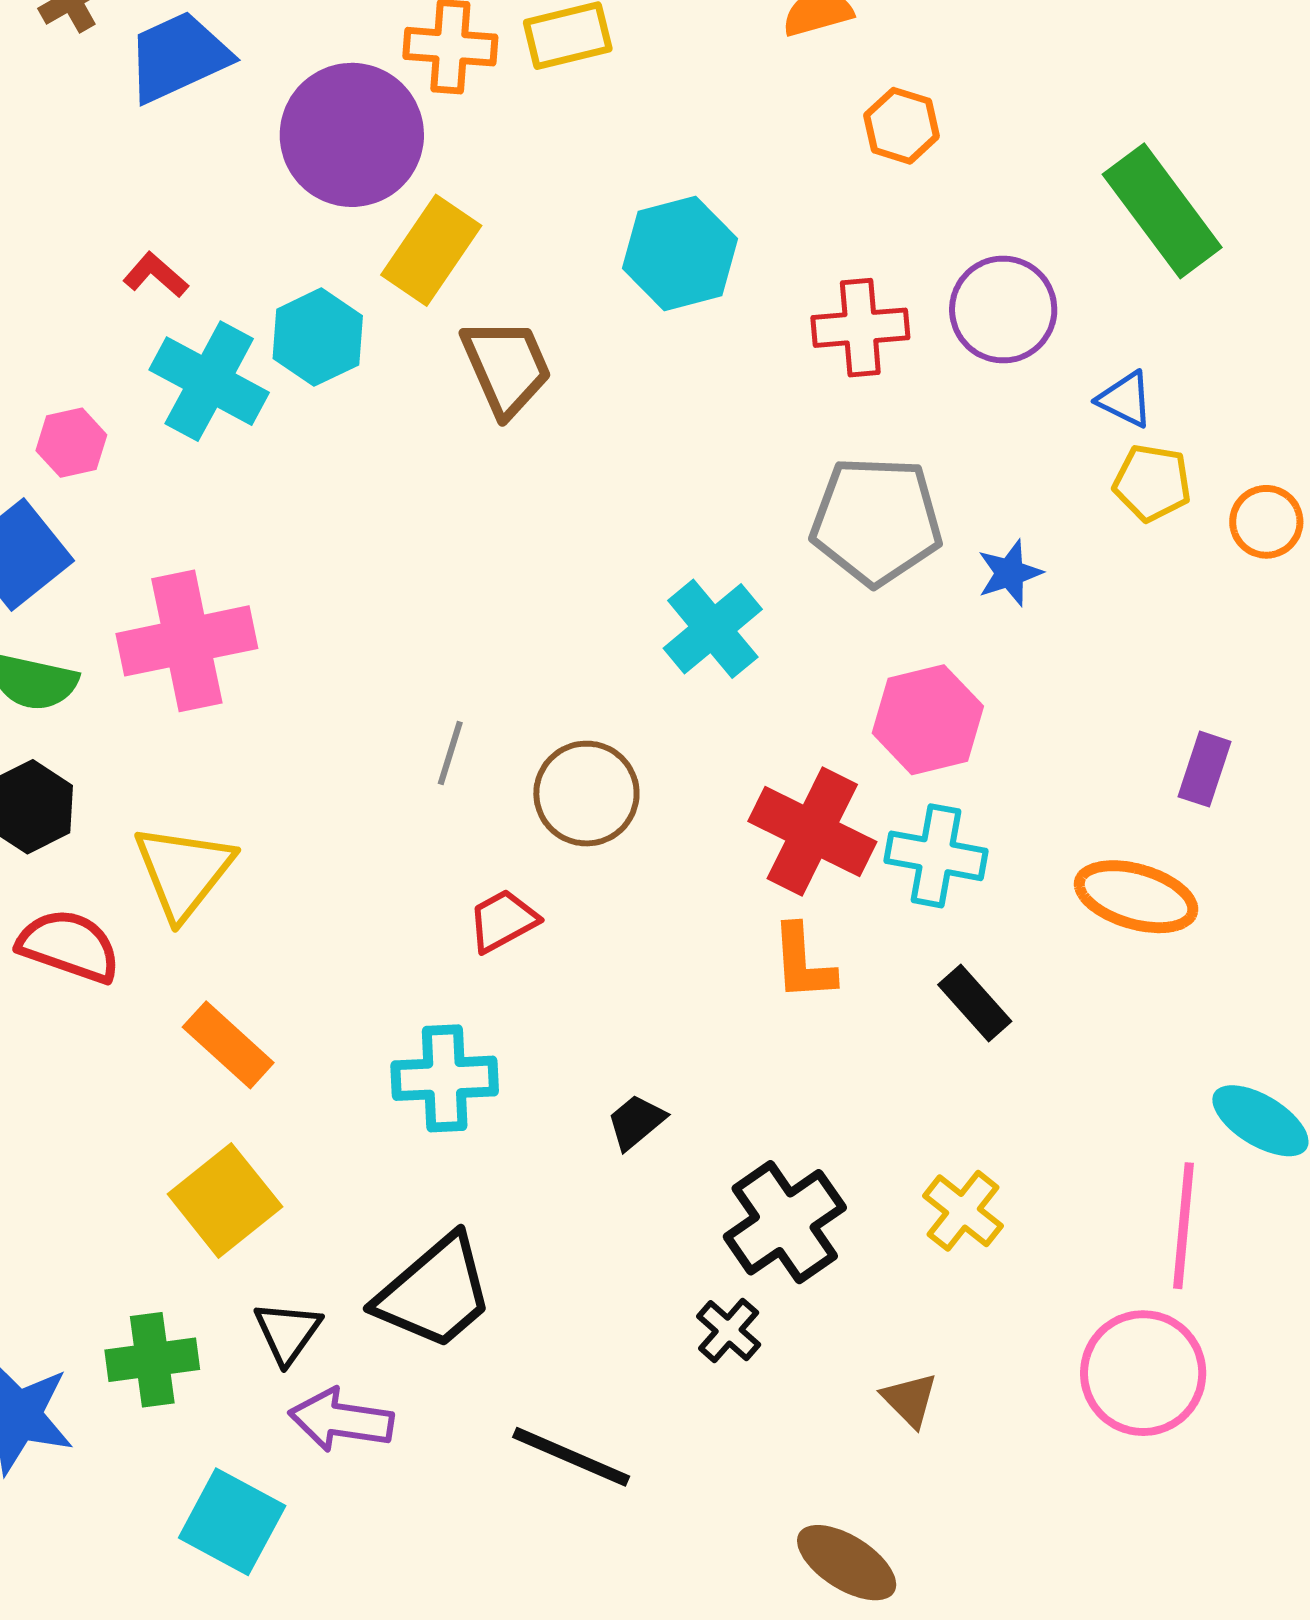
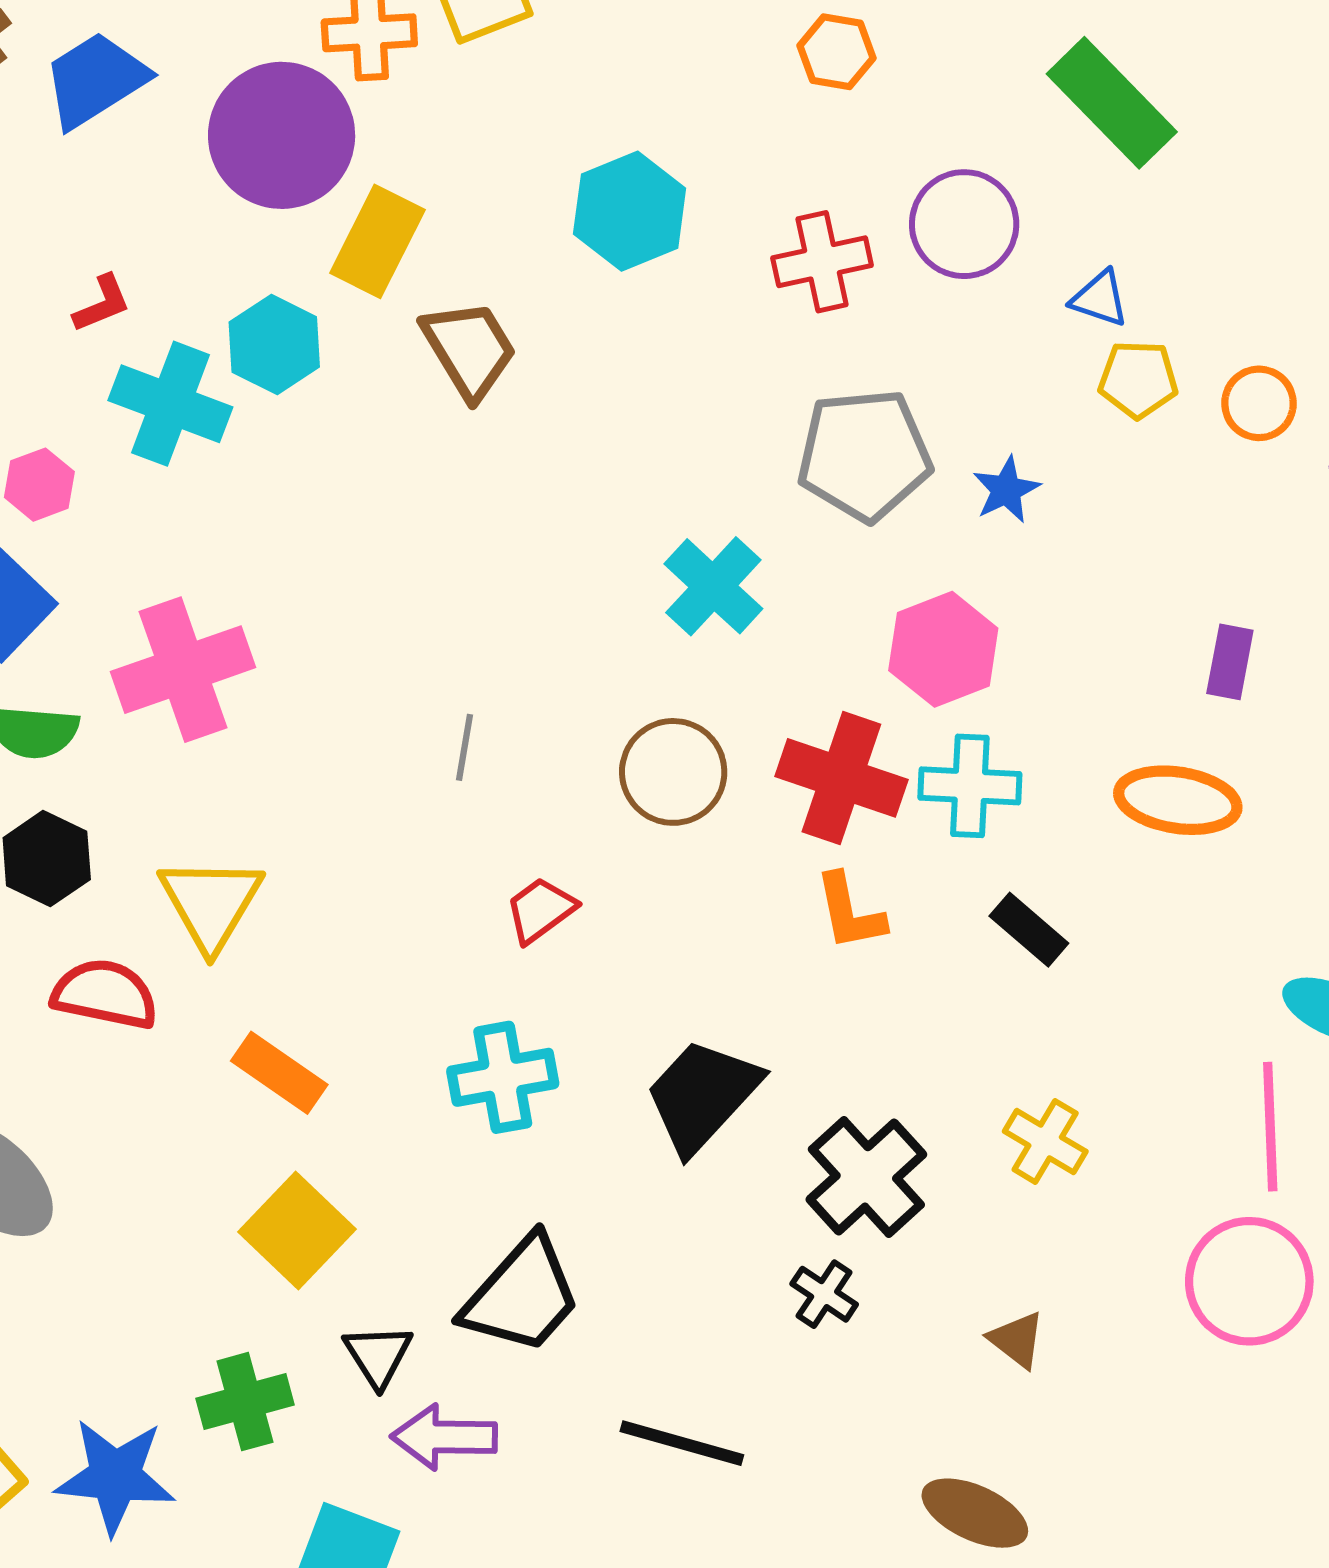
red L-shape: (156, 275) -> (102, 304), turned 124
brown circle: (586, 794) -> (673, 772), moved
black trapezoid: (636, 1122) -> (702, 1096), size x2.0

